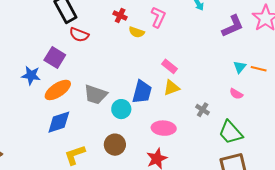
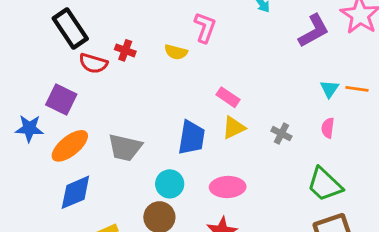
red cross: (120, 15) -> (125, 50), moved
pink semicircle: (236, 94) -> (328, 128), turned 72
cyan circle: (121, 109) -> (170, 184), moved
gray cross: (203, 110) -> (281, 134), moved

